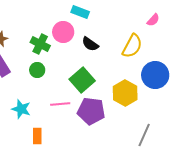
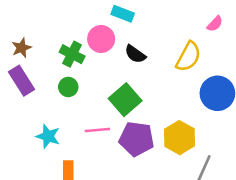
yellow hexagon: (125, 93) -> (179, 138), moved

